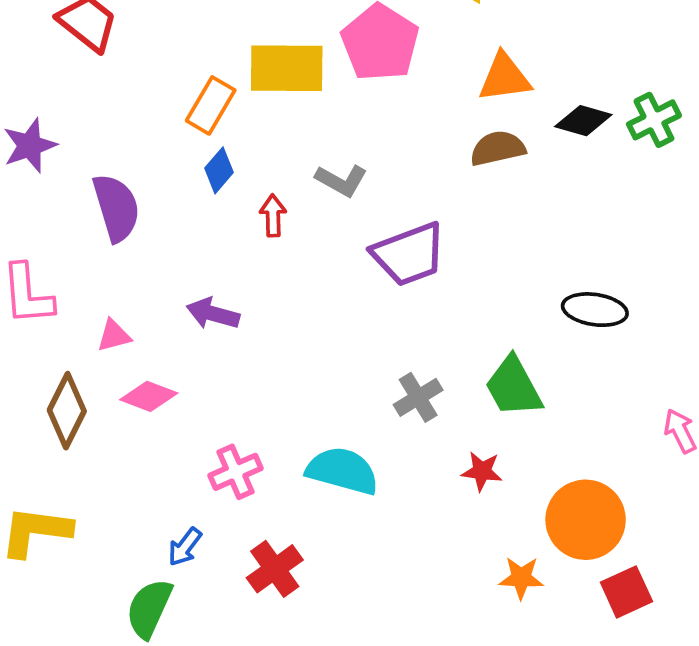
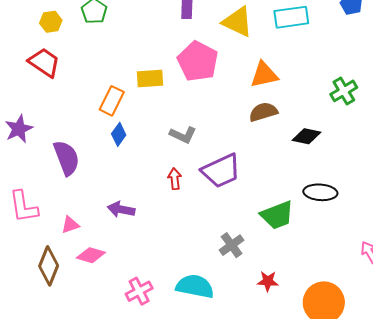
yellow rectangle: (287, 68) -> (150, 78), size x0.7
black diamond: (583, 121) -> (307, 136), moved
red arrow: (273, 216) -> (175, 179), moved
green trapezoid: (514, 387) -> (277, 215), moved, turned -78

